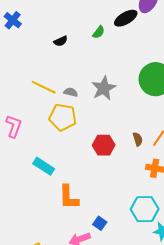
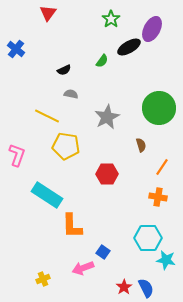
gray semicircle: (71, 92) -> (71, 94), moved
brown semicircle: (138, 139) -> (141, 145), moved
cyan rectangle: (44, 166) -> (47, 195), size x1.4

